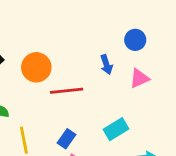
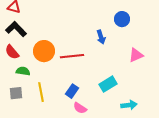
orange circle: (36, 67) -> (44, 51), moved
pink triangle: (139, 78) -> (136, 55), moved

